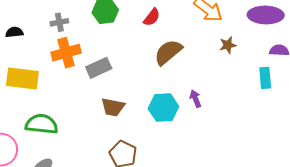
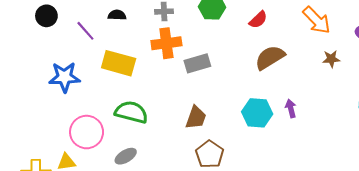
brown trapezoid: (113, 107) -> (196, 118), moved, turned -90

